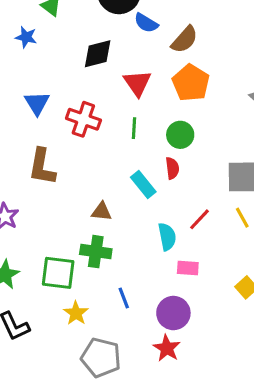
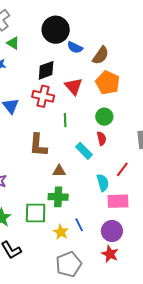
red cross: (83, 119) -> (43, 96), moved
green line: (134, 128) -> (65, 120), moved
brown L-shape: (42, 167) -> (38, 145), moved
pink rectangle: (188, 268) -> (118, 201), size x1.5
yellow star: (76, 313) -> (61, 232), moved
gray pentagon: (101, 358) -> (69, 264), turned -30

